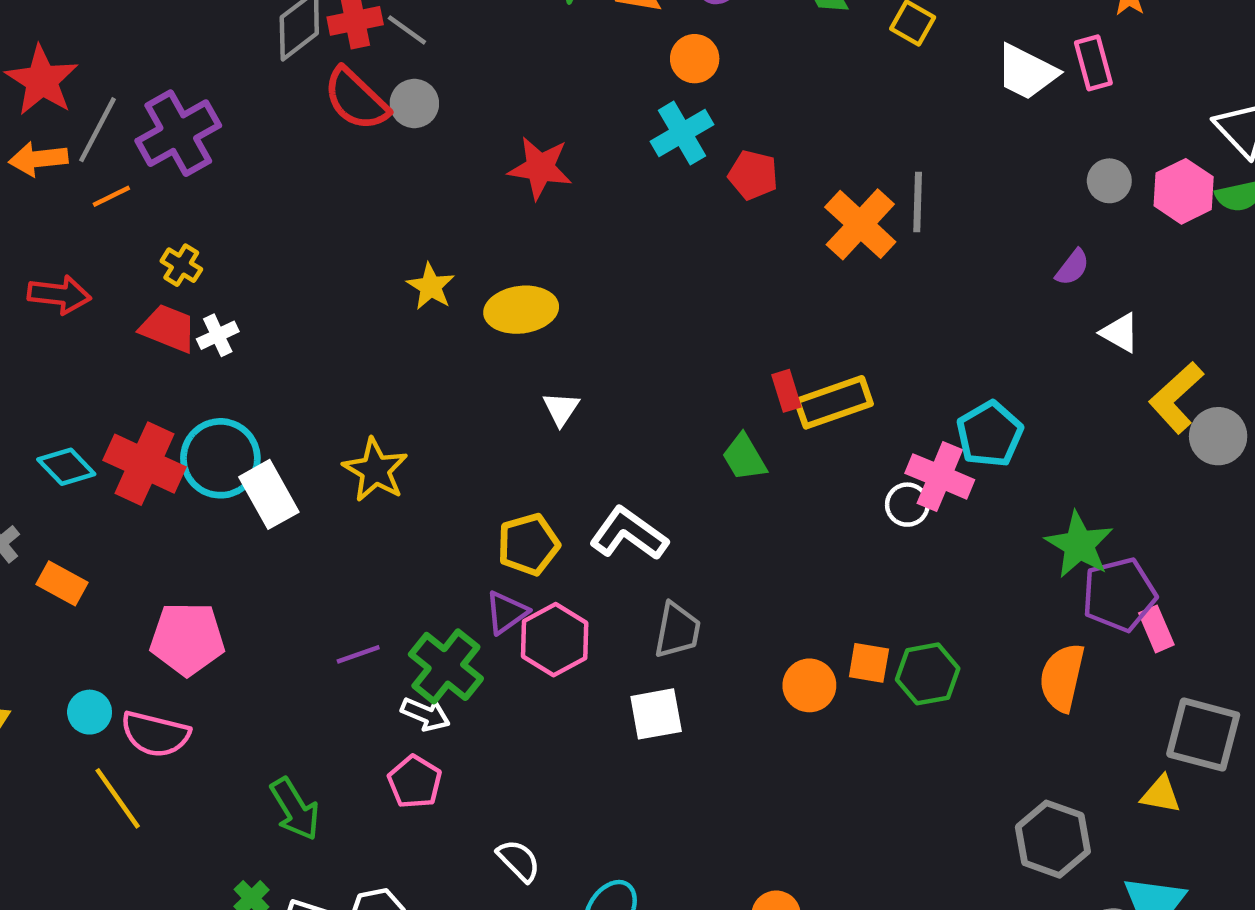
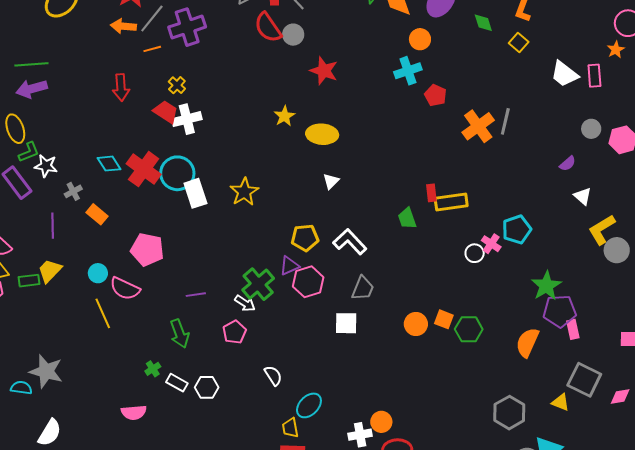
red star: (540, 168) -> (324, 71), moved
red arrow: (59, 295) -> (121, 88), turned 68
white cross: (218, 335) -> (187, 119), size x1.6
pink cross: (940, 476) -> (491, 244), size x0.7
purple line: (358, 654) -> (196, 295), moved

